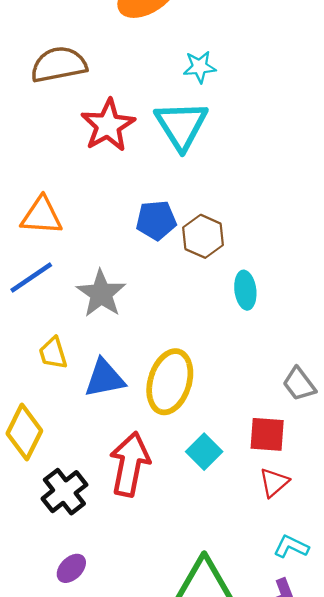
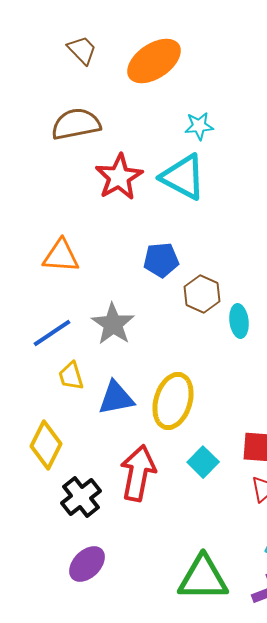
cyan triangle: (181, 125) -> (183, 177), turned -30
brown hexagon: (203, 236) -> (202, 294), moved
blue line: (31, 278) -> (52, 333), moved
purple ellipse: (71, 568) -> (87, 564), size x1.4

